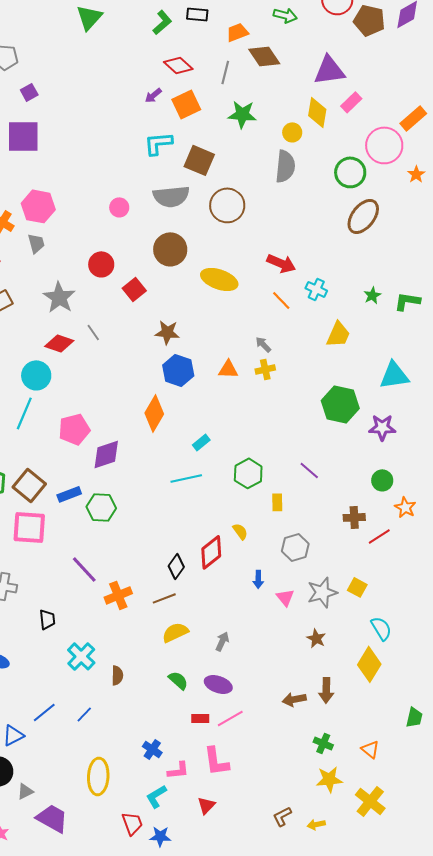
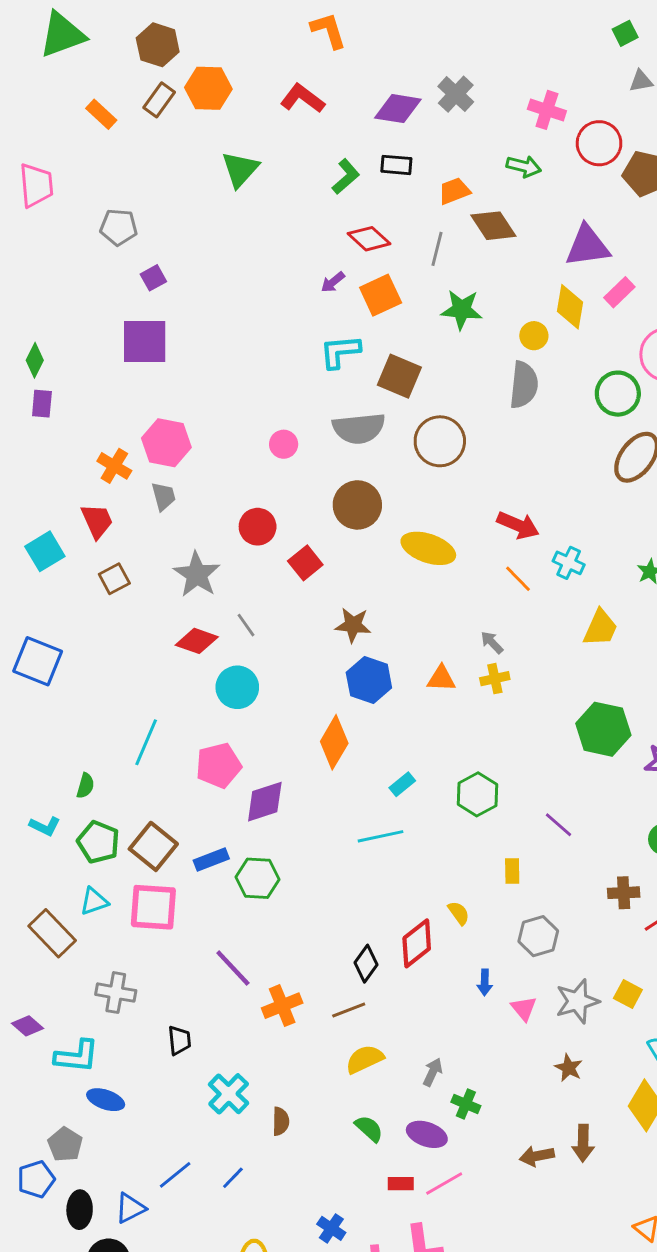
cyan circle: (36, 375) -> (237, 687), moved
green hexagon: (248, 473) -> (477, 794), moved
green cross: (323, 743) -> (466, 1104), moved

